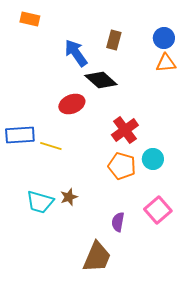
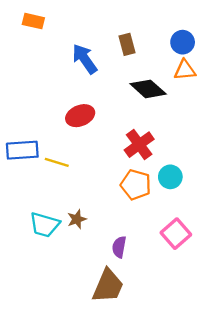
brown rectangle: (114, 40) -> (127, 44), turned -30
black diamond: (101, 80) -> (148, 89), moved
purple semicircle: (118, 222) -> (119, 247), moved

